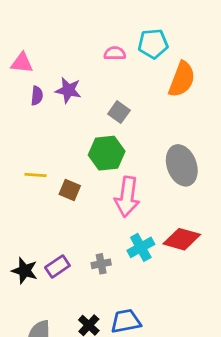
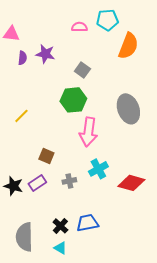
yellow line: (36, 175) -> (21, 116), turned -49
brown square: (70, 190) -> (46, 156), moved
red diamond: (182, 239) -> (131, 183), moved

